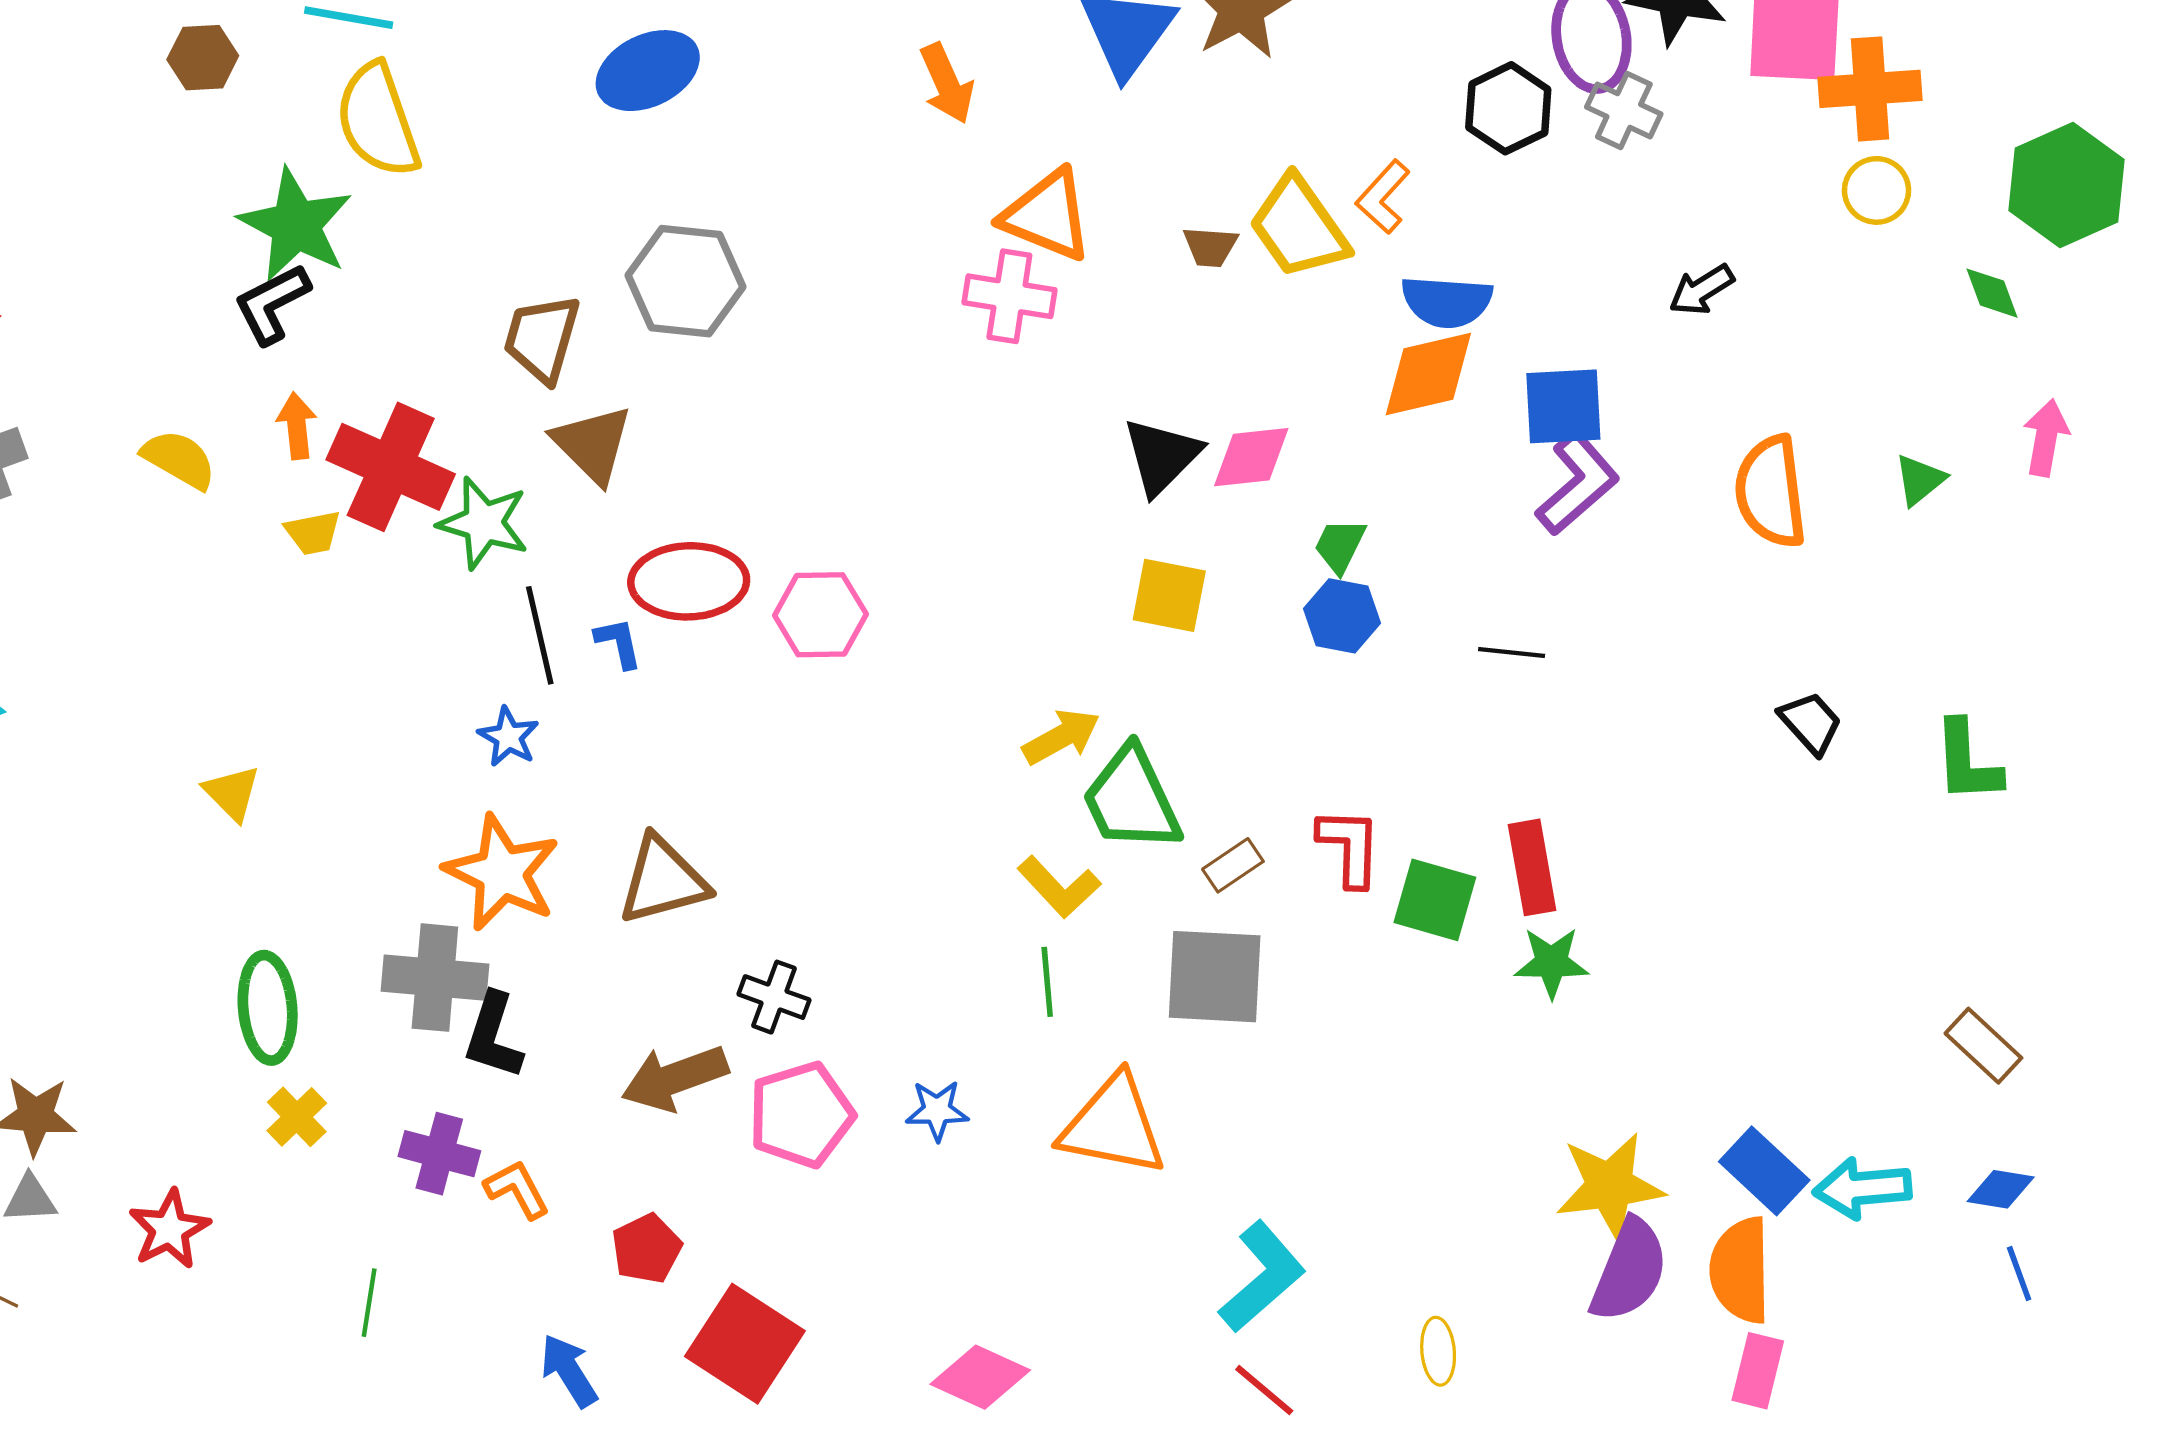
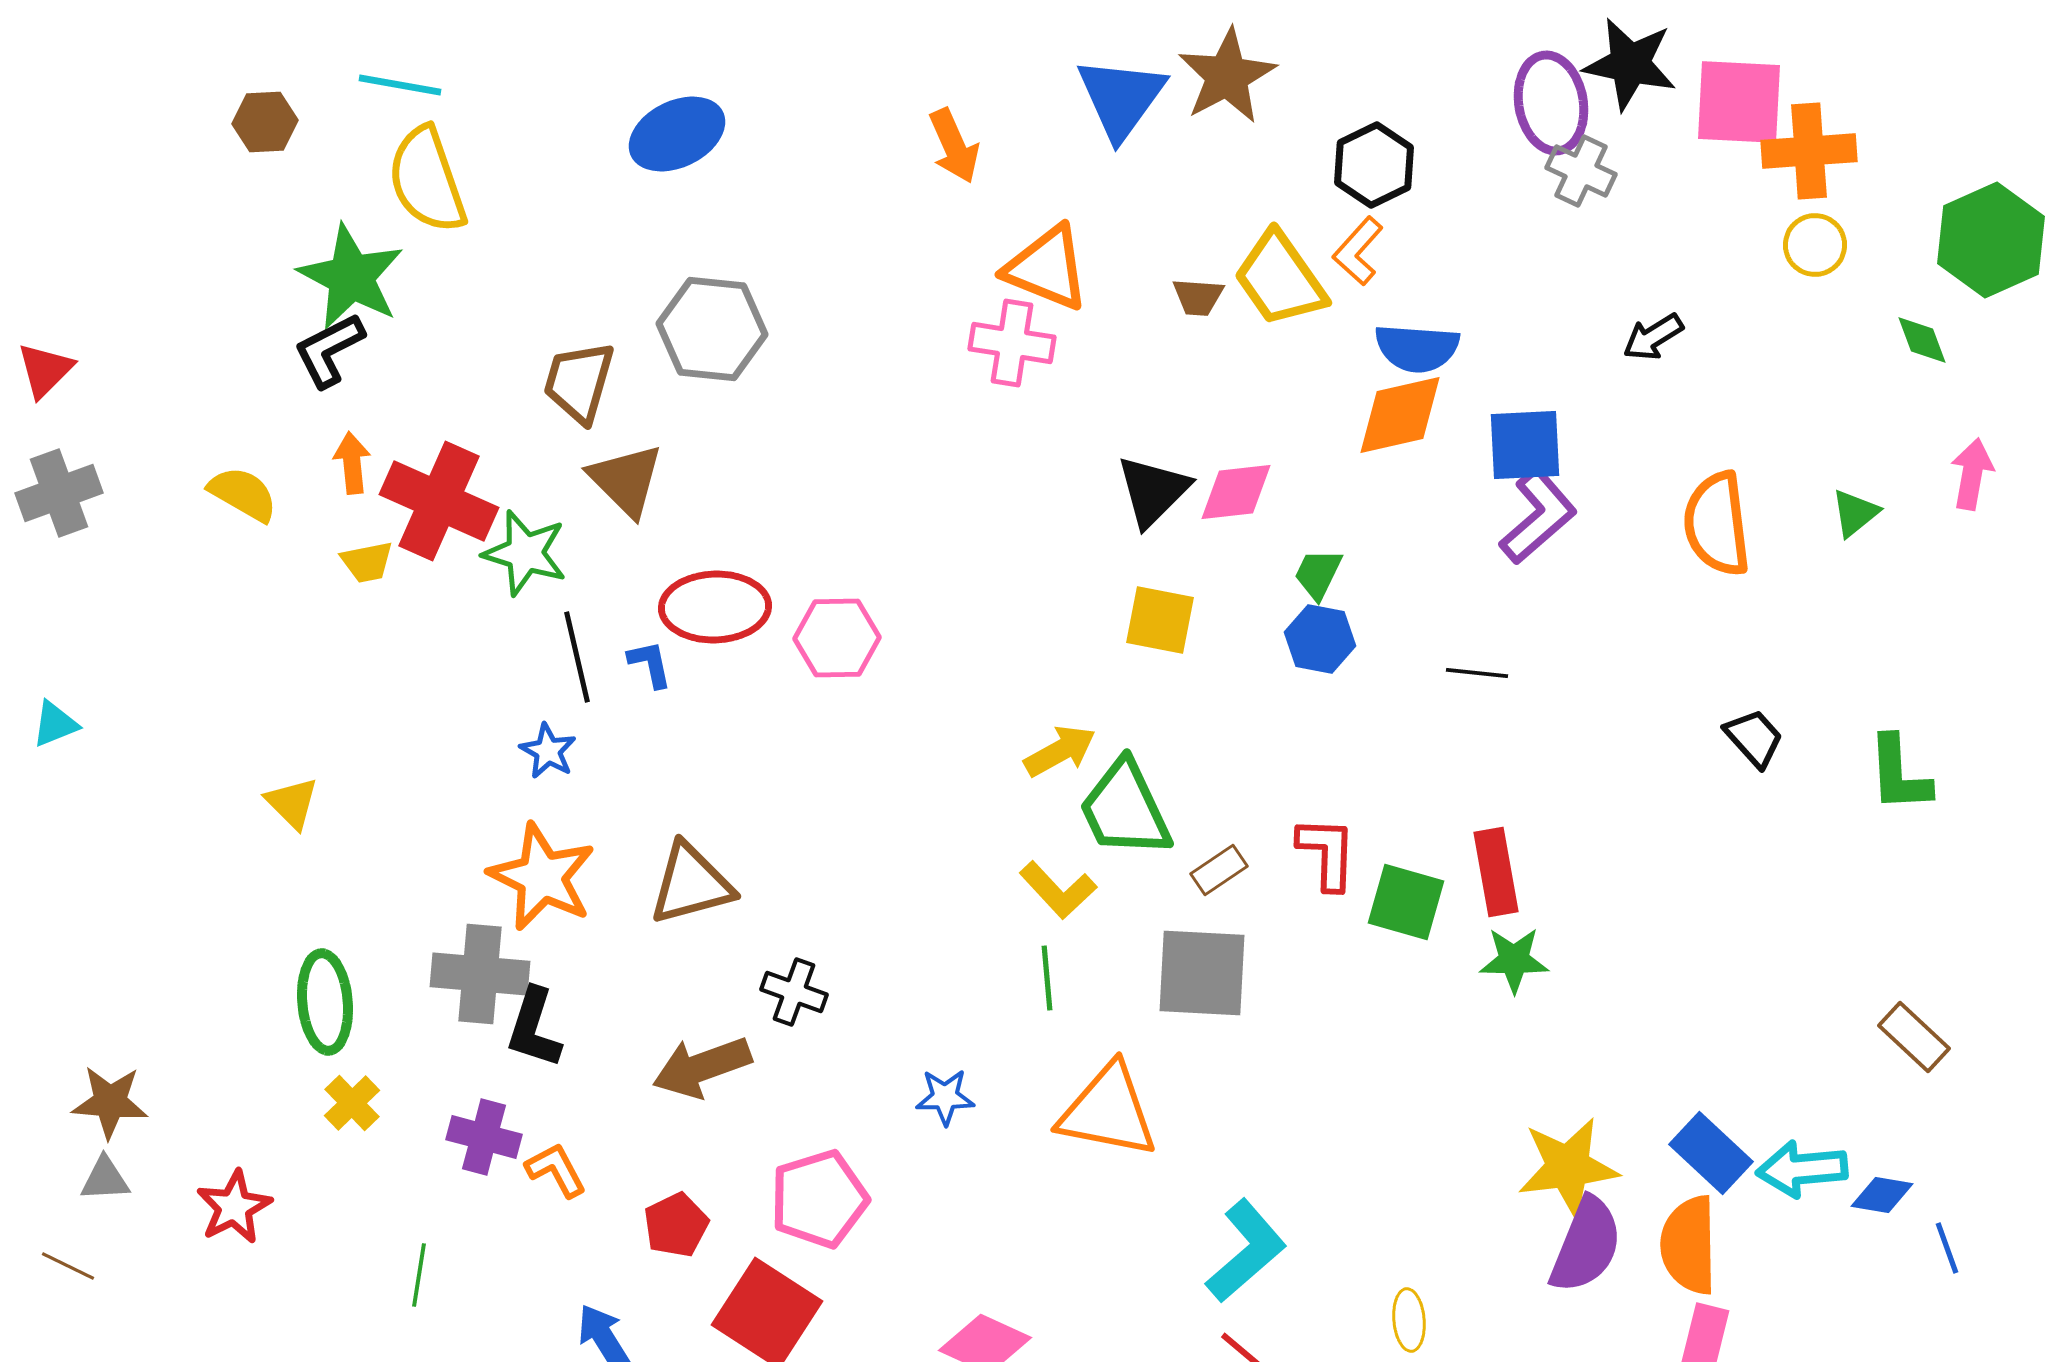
black hexagon: (1508, 108) -> (1374, 165), moved
pink pentagon: (801, 1115) -> (819, 1199), moved
blue diamond: (2001, 1189) -> (1882, 1195), moved

